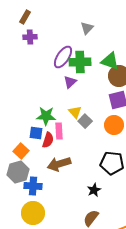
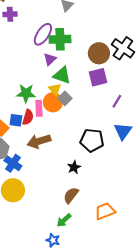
green triangle: (110, 61) -> (62, 75), moved
orange circle: (114, 125) -> (53, 102), moved
blue square: (36, 133) -> (16, 120), moved
blue cross: (33, 186) -> (13, 163), turned 30

